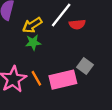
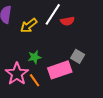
green star: (33, 42) -> (35, 57), moved
orange line: (36, 78) -> (35, 80), moved

